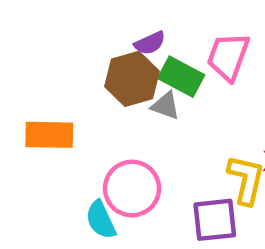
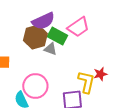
purple semicircle: (150, 43) -> (43, 21), size x1.6
pink trapezoid: (228, 57) -> (78, 27), turned -145

